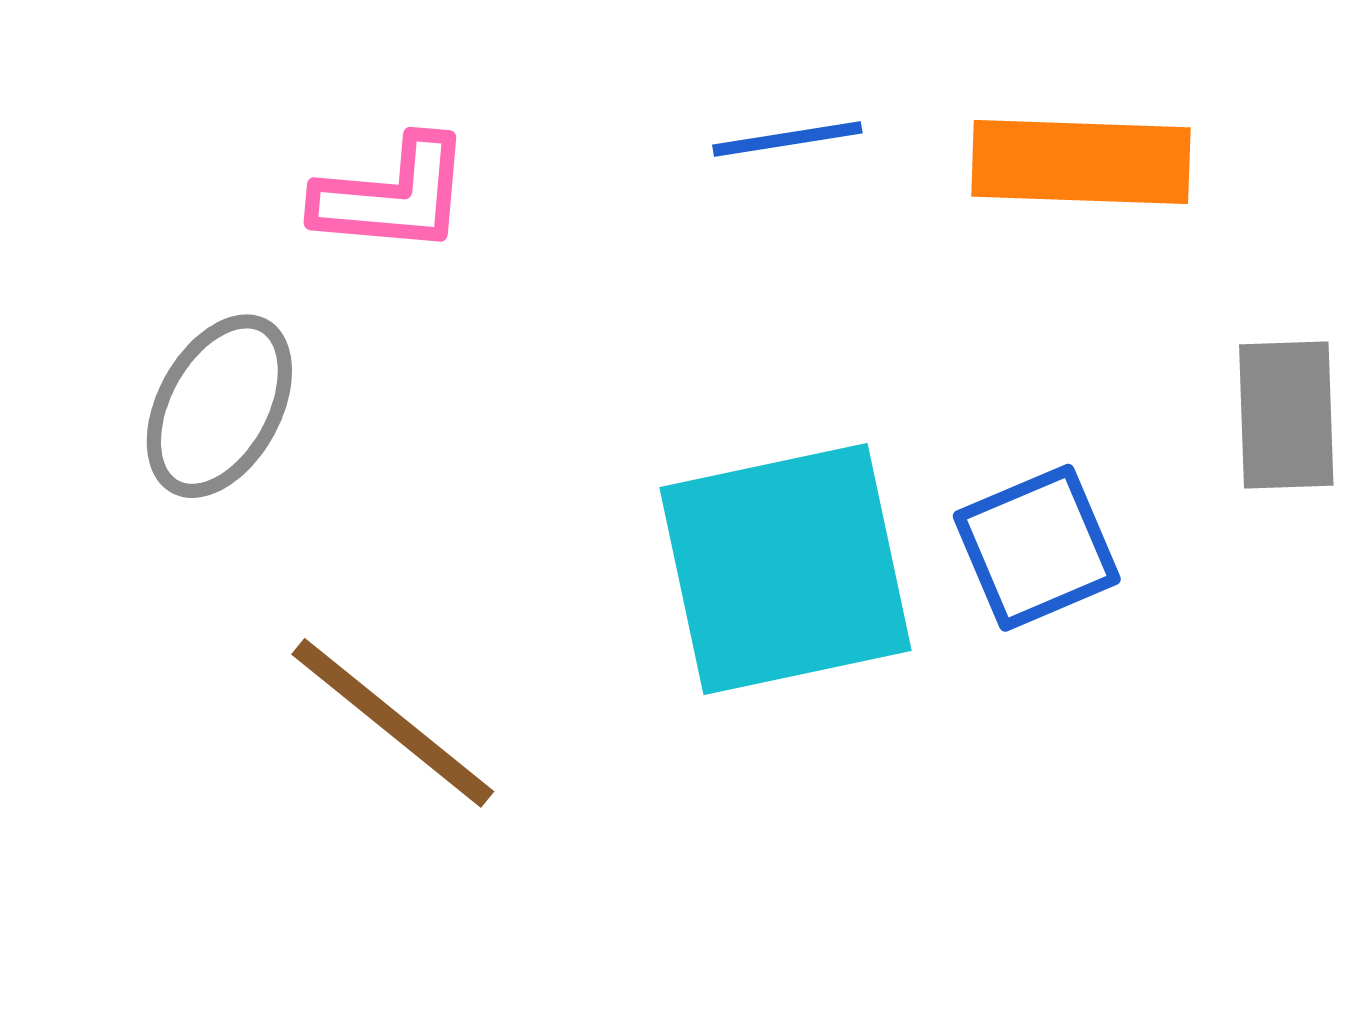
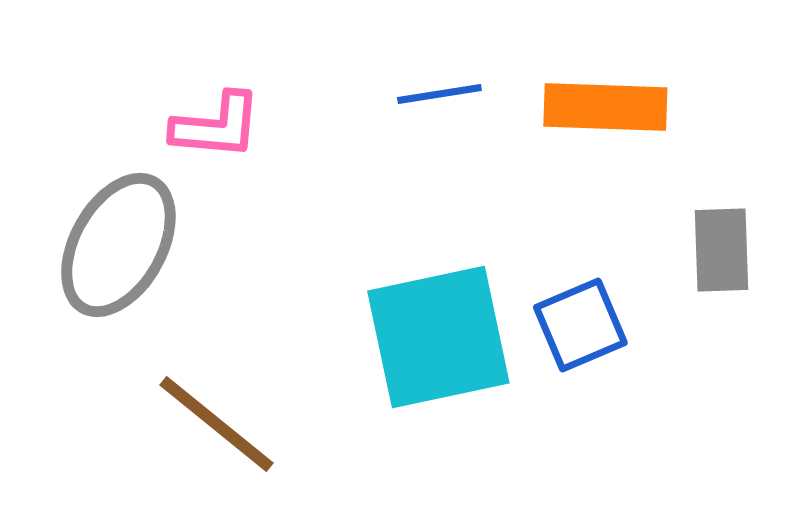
gray ellipse: (219, 406) -> (118, 245), size x1.4

